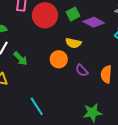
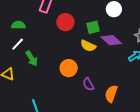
red circle: (45, 15) -> (65, 22), size x0.7
yellow semicircle: (73, 43) -> (88, 46), moved

